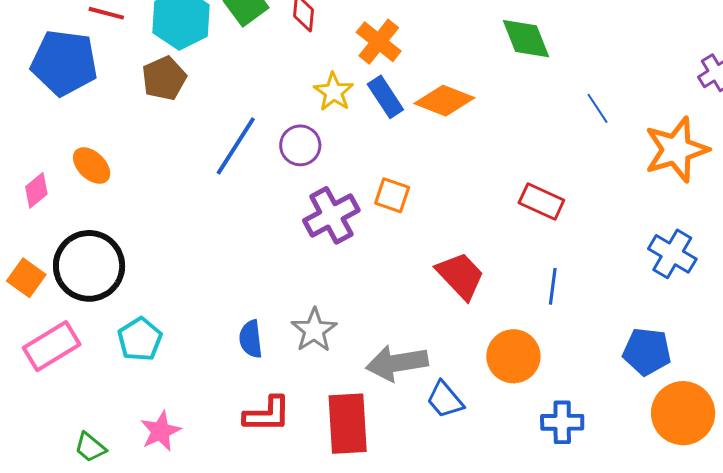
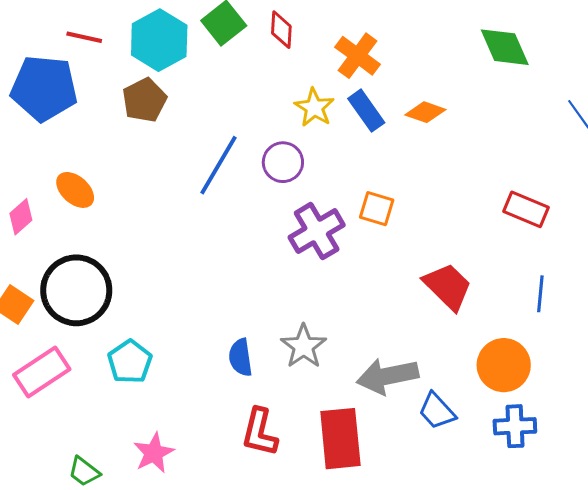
orange diamond: (444, 101) -> (425, 112), size x0.7
red L-shape: (267, 414) -> (260, 432), turned 105
blue cross: (562, 422) -> (515, 426), moved

